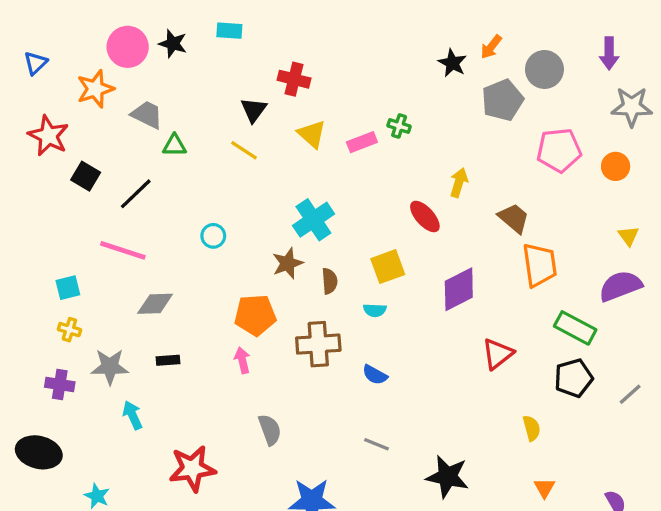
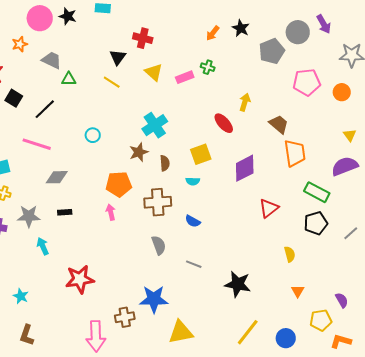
orange arrow: (491, 47) -> (213, 33), moved
purple arrow: (609, 53) -> (324, 24), moved, turned -30
orange star: (95, 89) -> (20, 44), size x0.7
gray semicircle: (270, 430) -> (159, 245), moved

